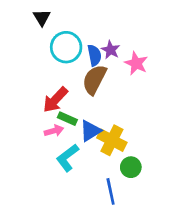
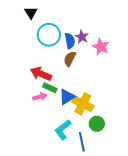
brown semicircle: (94, 80) -> (70, 59), size x0.7
red arrow: (55, 100) -> (41, 74), turned 70
cyan L-shape: (67, 158) -> (63, 130), moved

